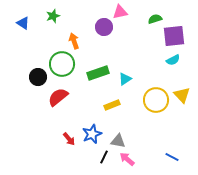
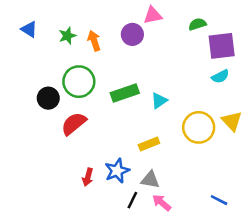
green star: (53, 16) -> (67, 36), moved
orange arrow: (74, 41) -> (94, 41), moved
yellow rectangle: (112, 105) -> (149, 144), moved
red arrow: (69, 139) -> (88, 177), turned 56

